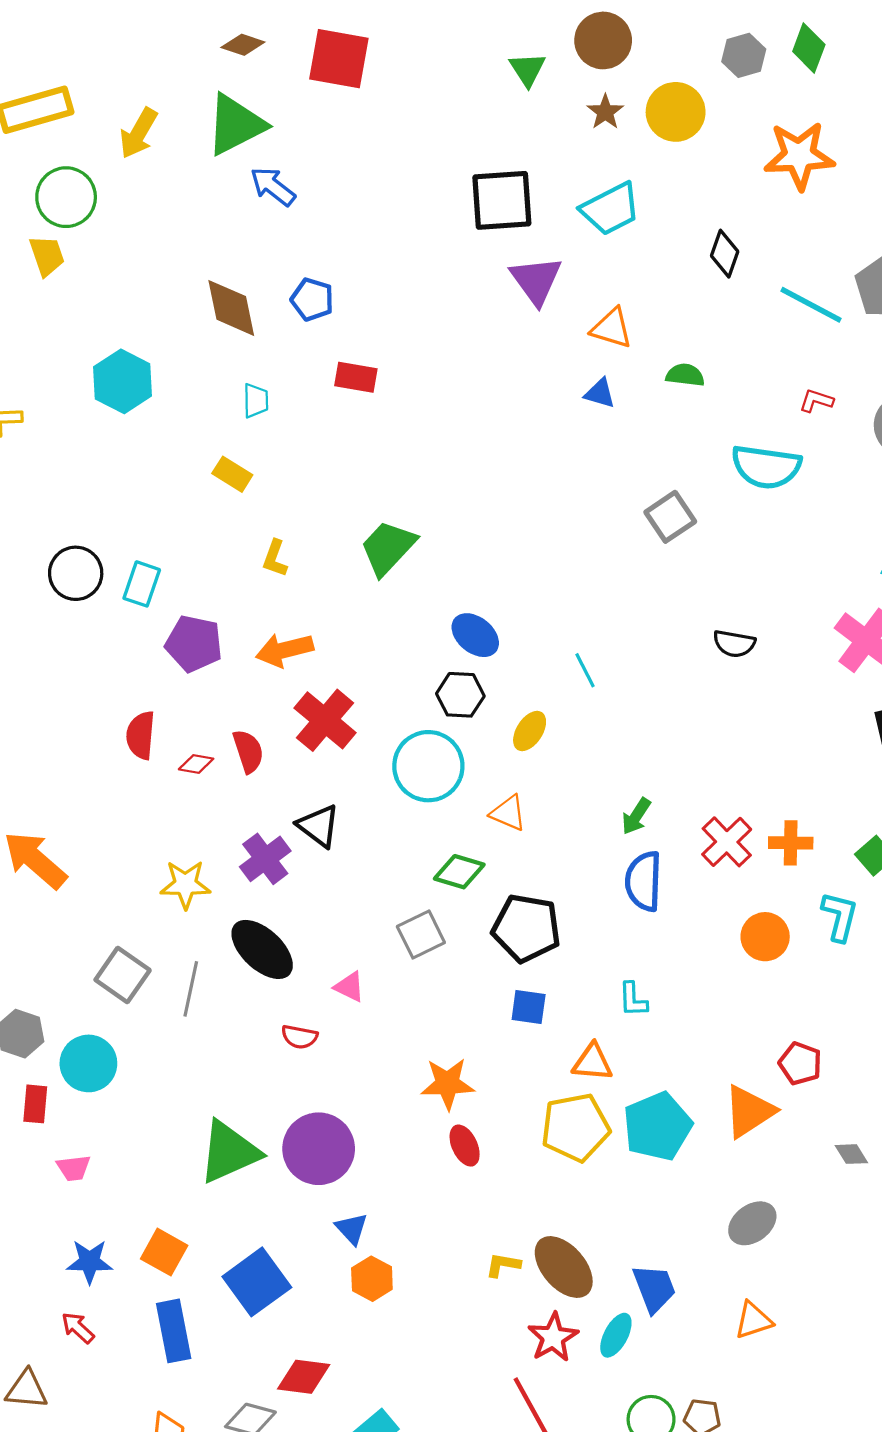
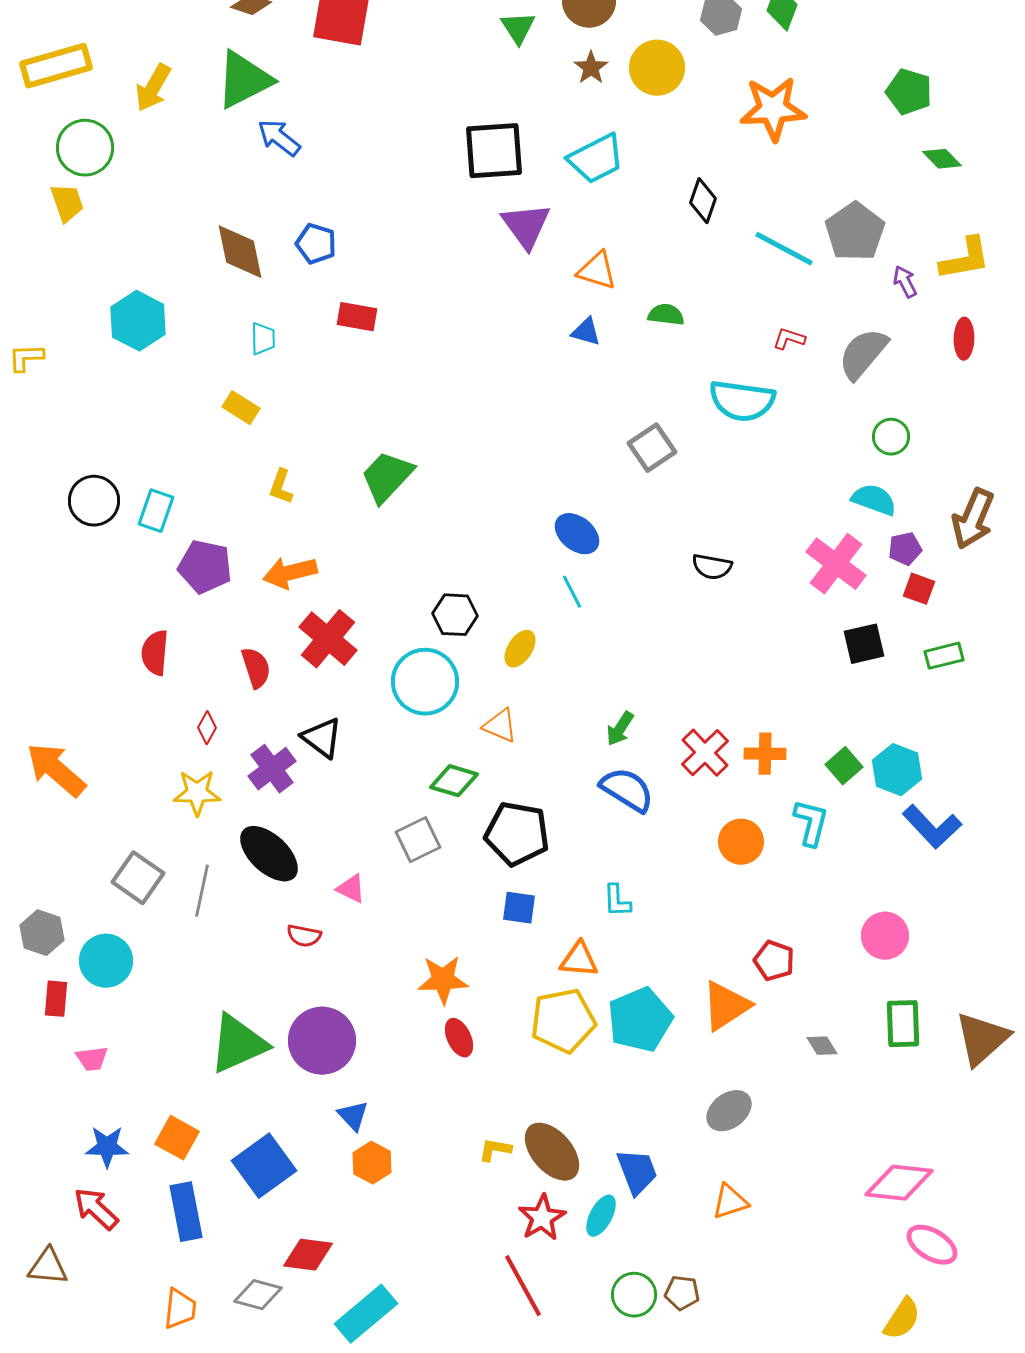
blue ellipse: (475, 635) -> (577, 534), moved
red diamond: (196, 764) -> (207, 728), moved, turned -72
blue semicircle: (644, 881) -> (627, 790), turned 120
red arrow: (78, 1328) -> (96, 1209), size x1.4

